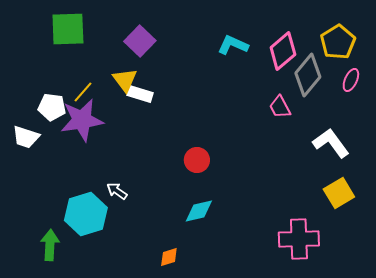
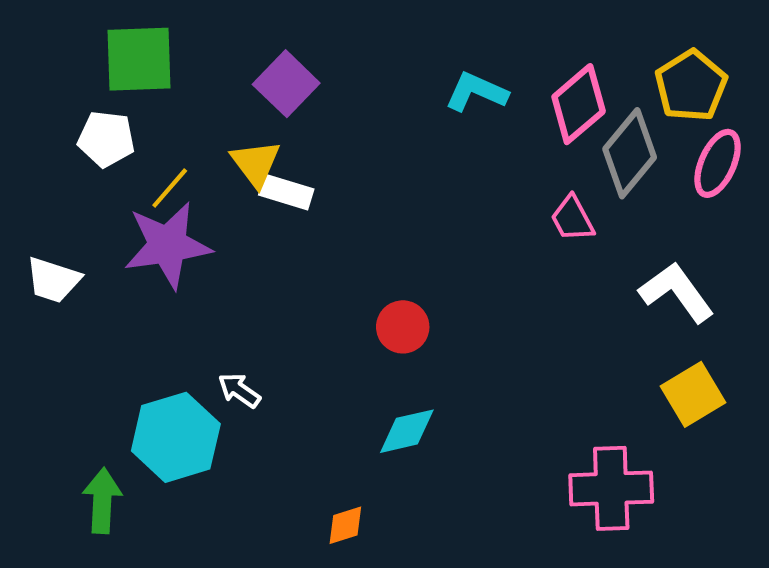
pink ellipse: (351, 80) -> (718, 163), size x1.4
white pentagon: (52, 107) -> (106, 139), moved

